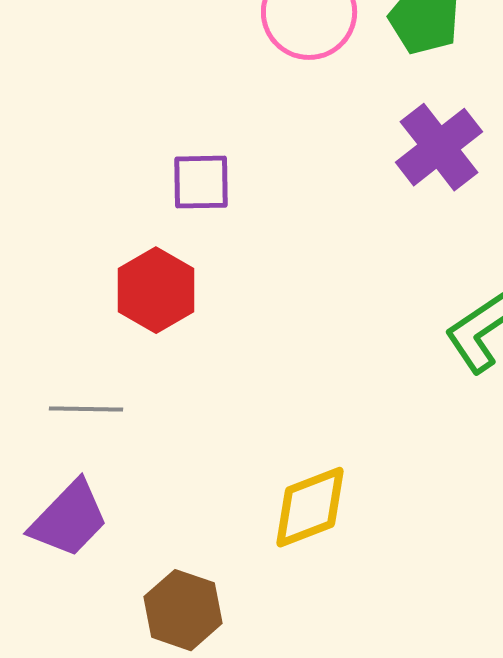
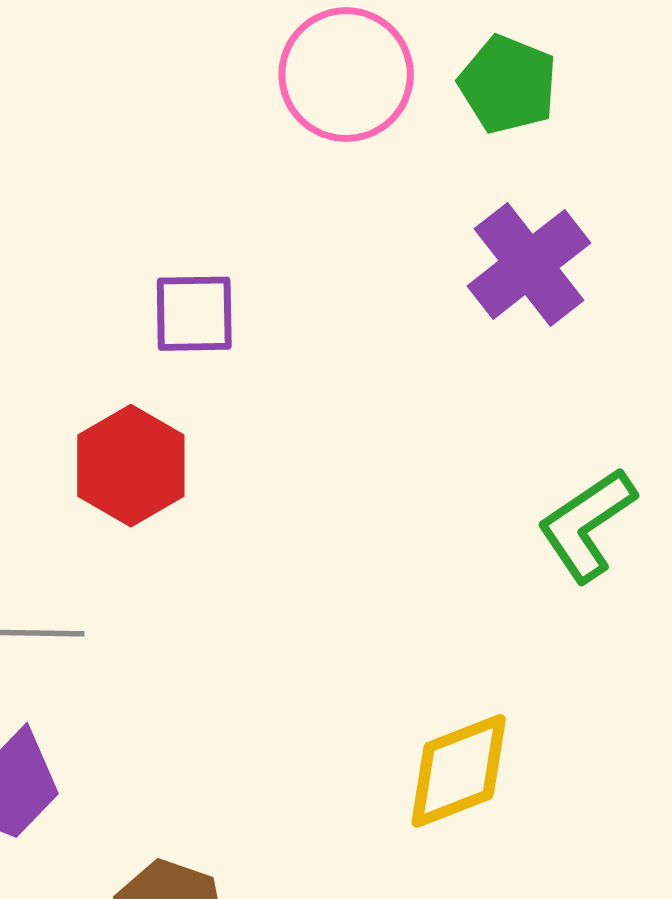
yellow diamond: (310, 507) -> (459, 771), moved

